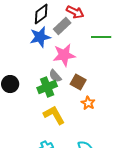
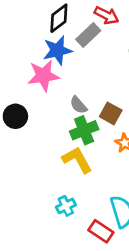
pink star: (64, 55) -> (43, 76), moved
green cross: (47, 87) -> (84, 130), moved

